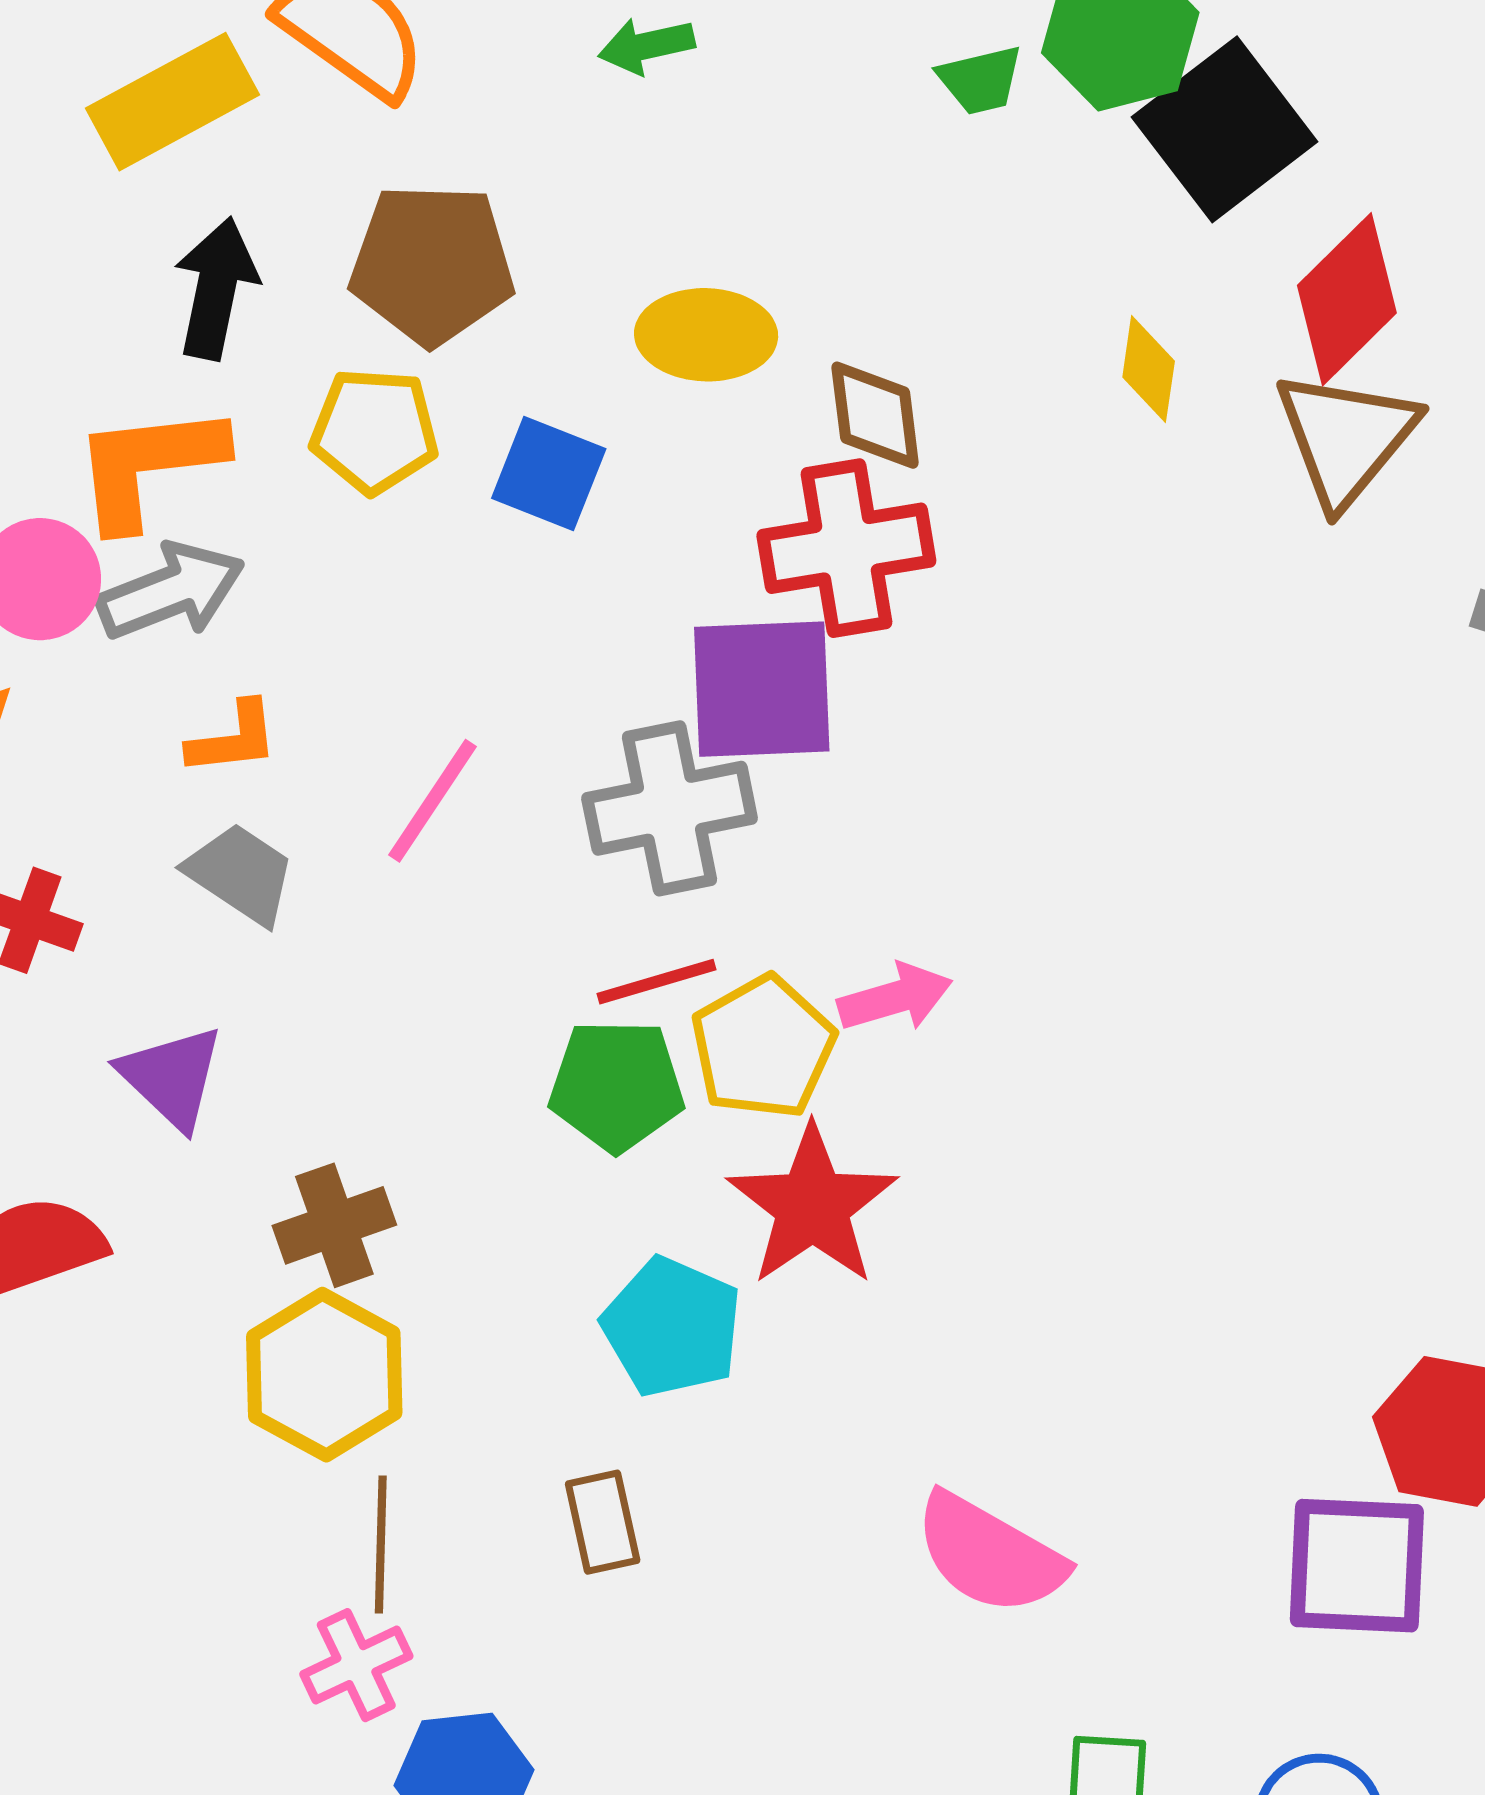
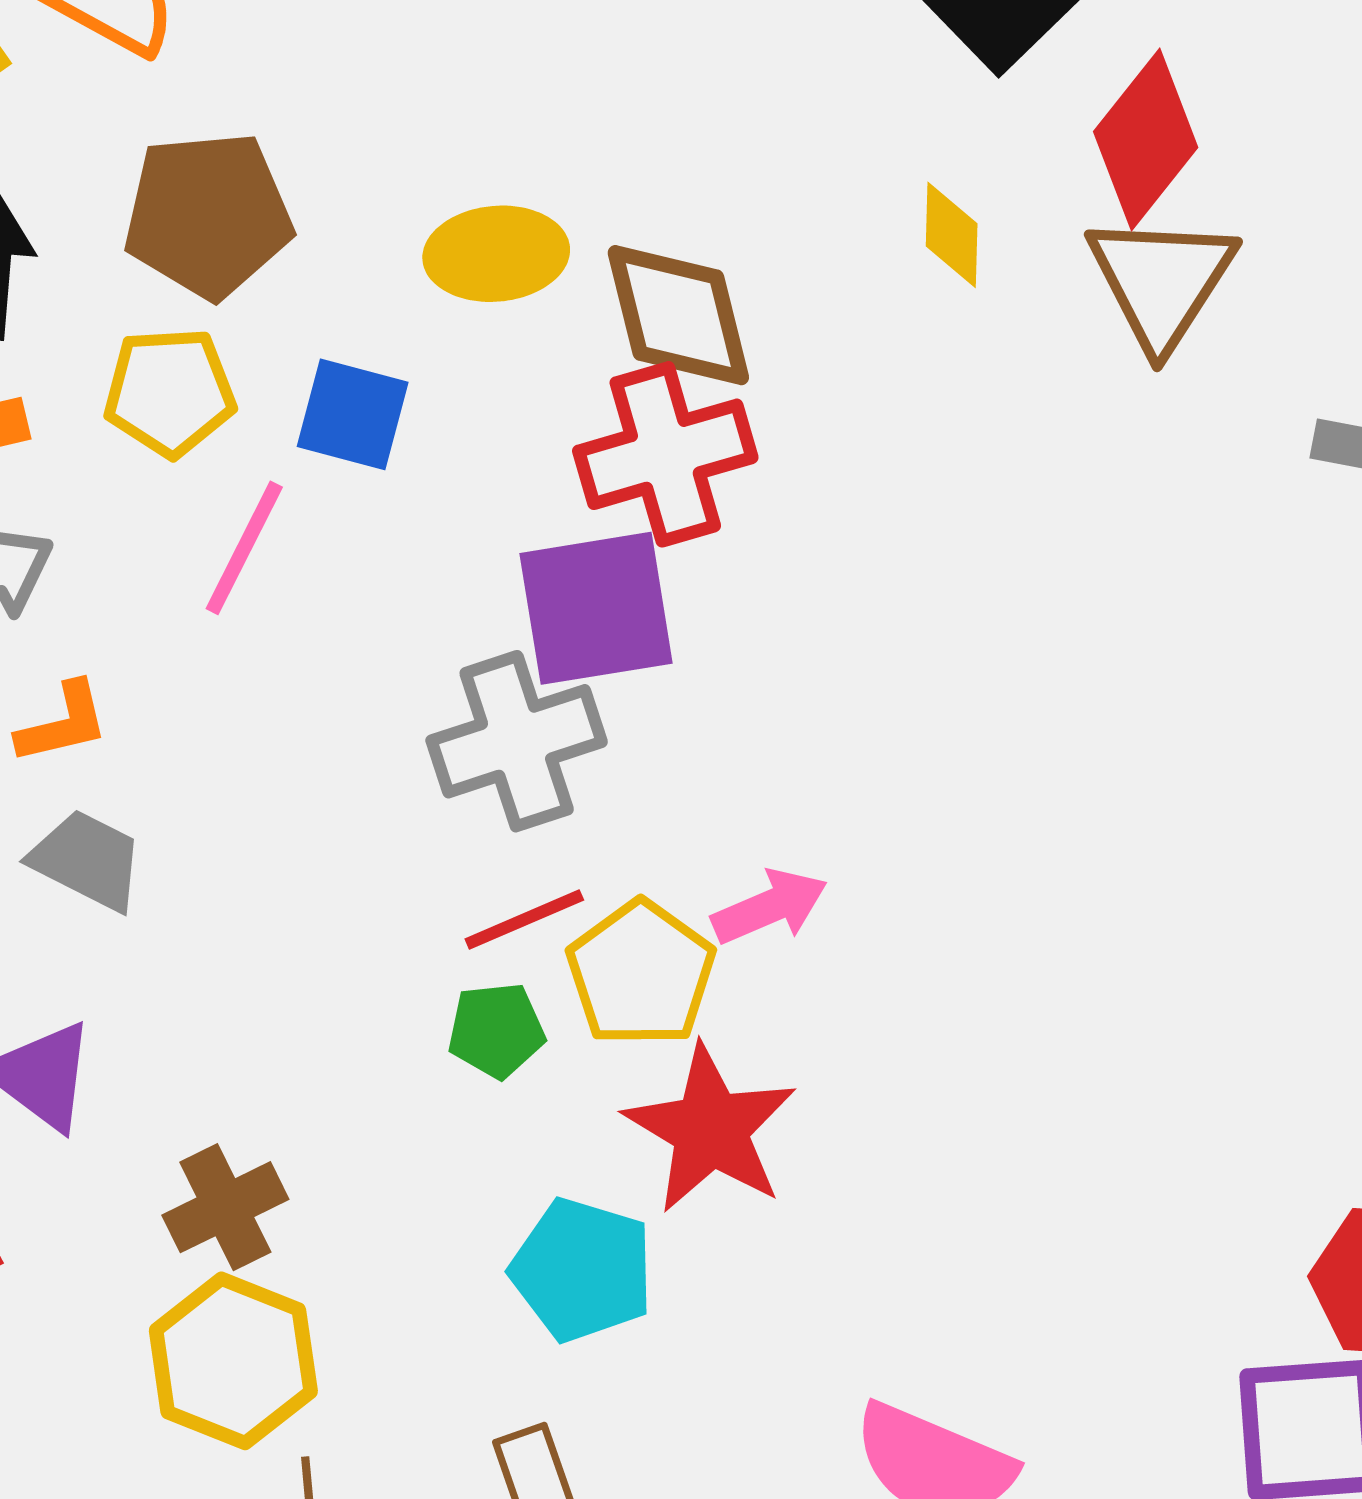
brown diamond: (875, 415) -> (678, 315), size x1.4
pink line: (433, 801) -> (244, 548), moved
green pentagon: (617, 1085) -> (496, 1030), size x0.7

